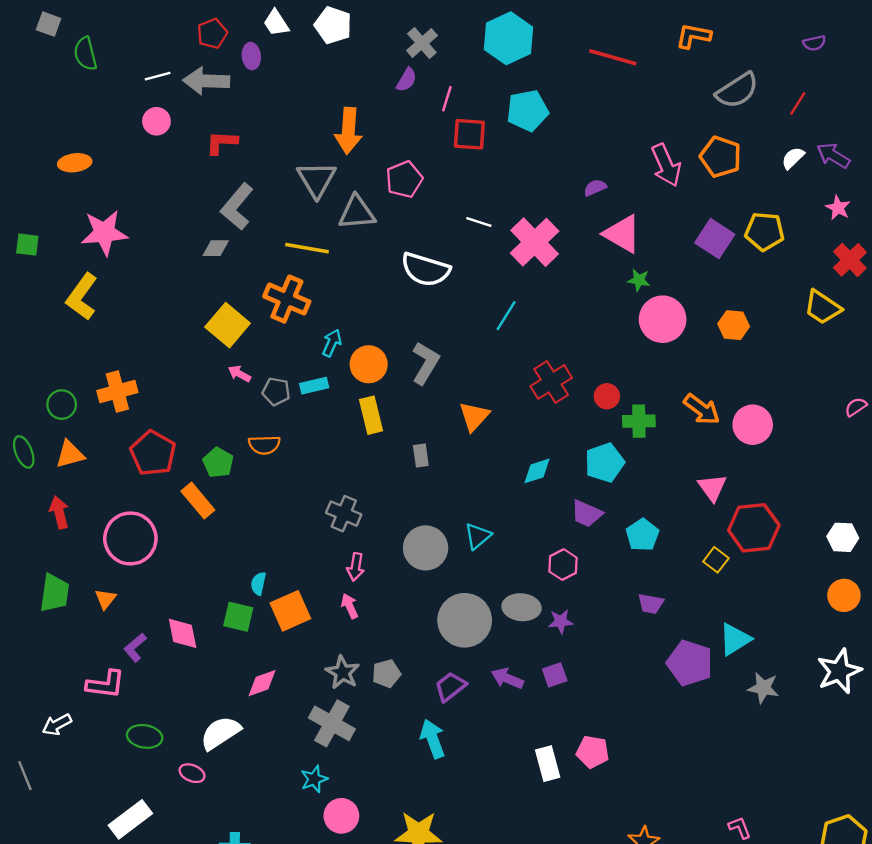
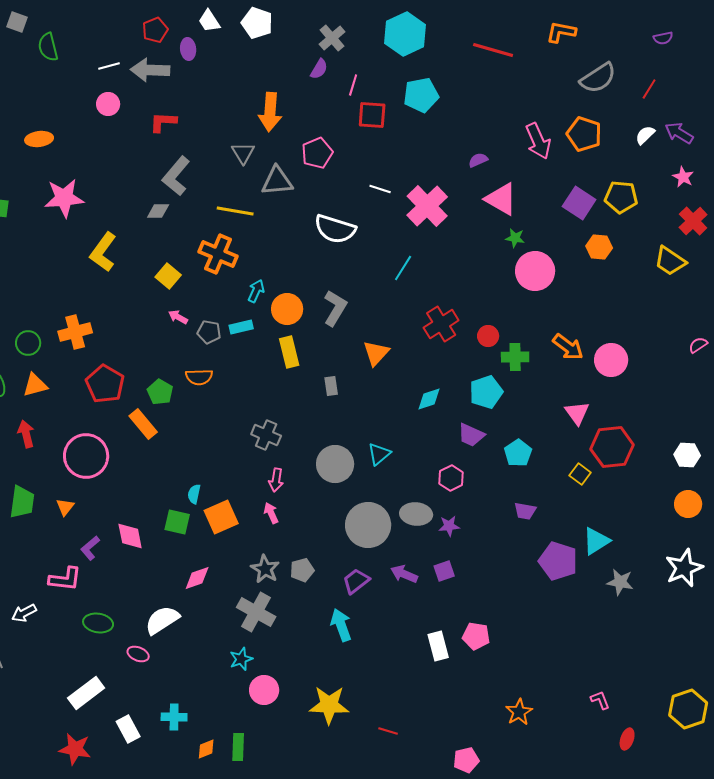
gray triangle: (316, 179) -> (243, 153), size x0.7
yellow L-shape: (82, 297) -> (103, 252), moved
yellow square: (228, 325) -> (168, 276), size x0.7
orange hexagon: (734, 325) -> (599, 247), moved

